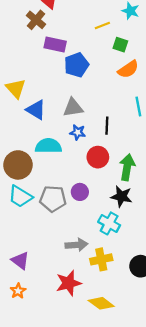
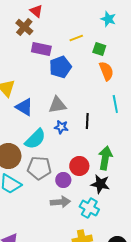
yellow line: (102, 25) -> (76, 38), moved
orange semicircle: (128, 69) -> (106, 71), turned -78
cyan semicircle: (48, 146) -> (35, 139), turned 135
red circle: (98, 157) -> (79, 166), moved
gray pentagon: (53, 199) -> (39, 168), moved
gray arrow: (76, 245) -> (60, 202), moved

